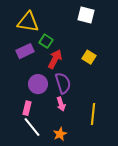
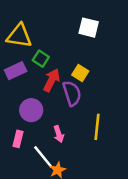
yellow square: (89, 57) -> (80, 73), moved
purple semicircle: (63, 83) -> (72, 93), moved
yellow line: (93, 114) -> (97, 127), moved
white line: (32, 127) -> (43, 157), moved

